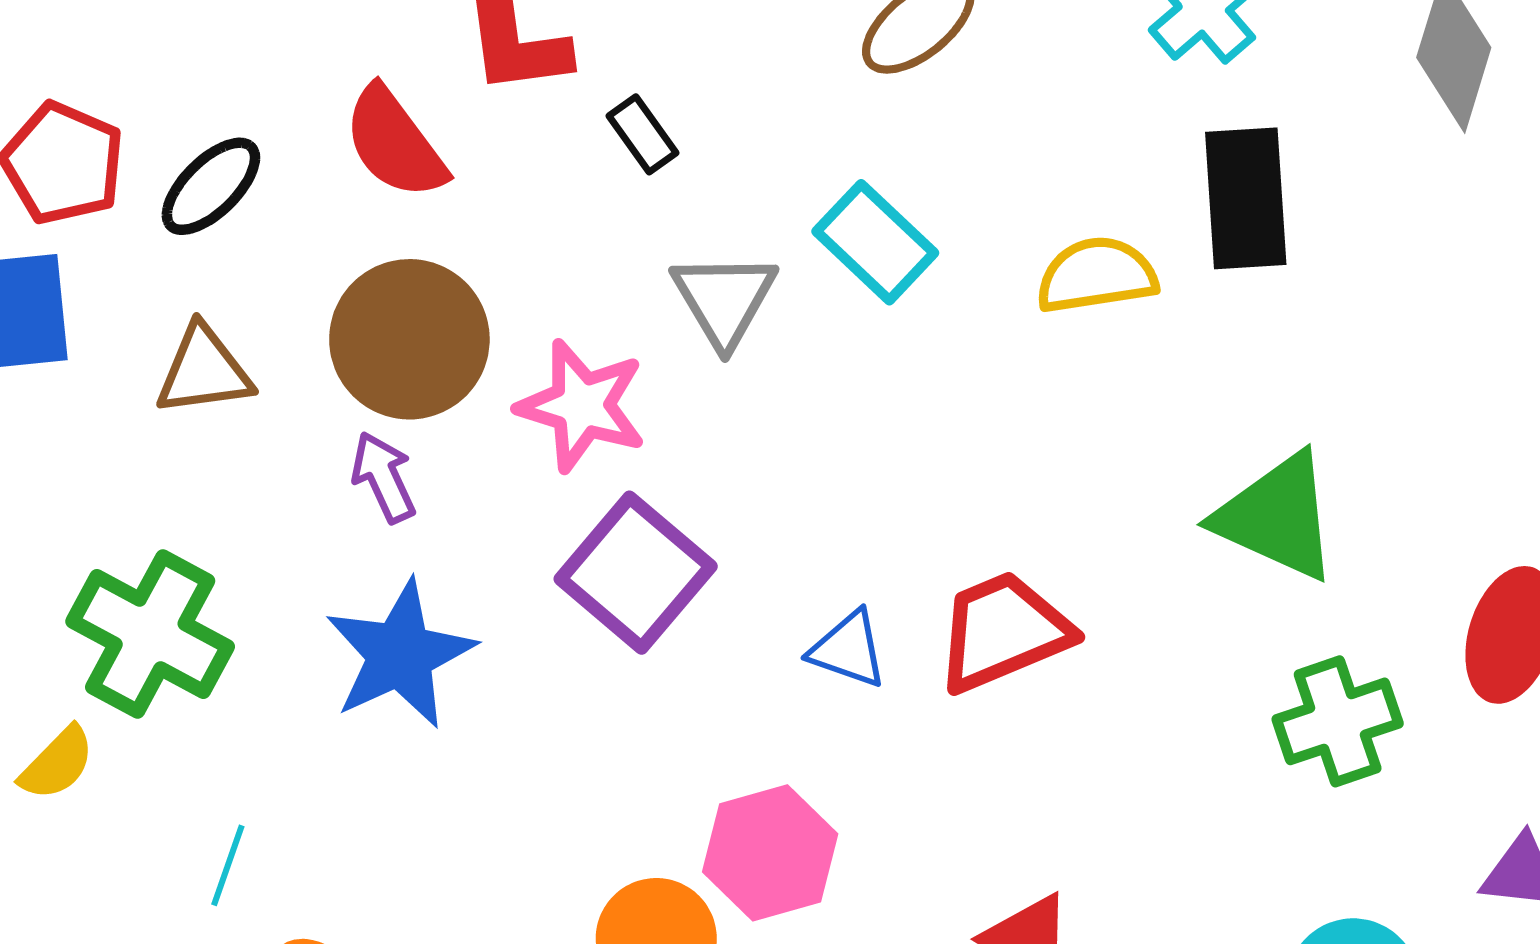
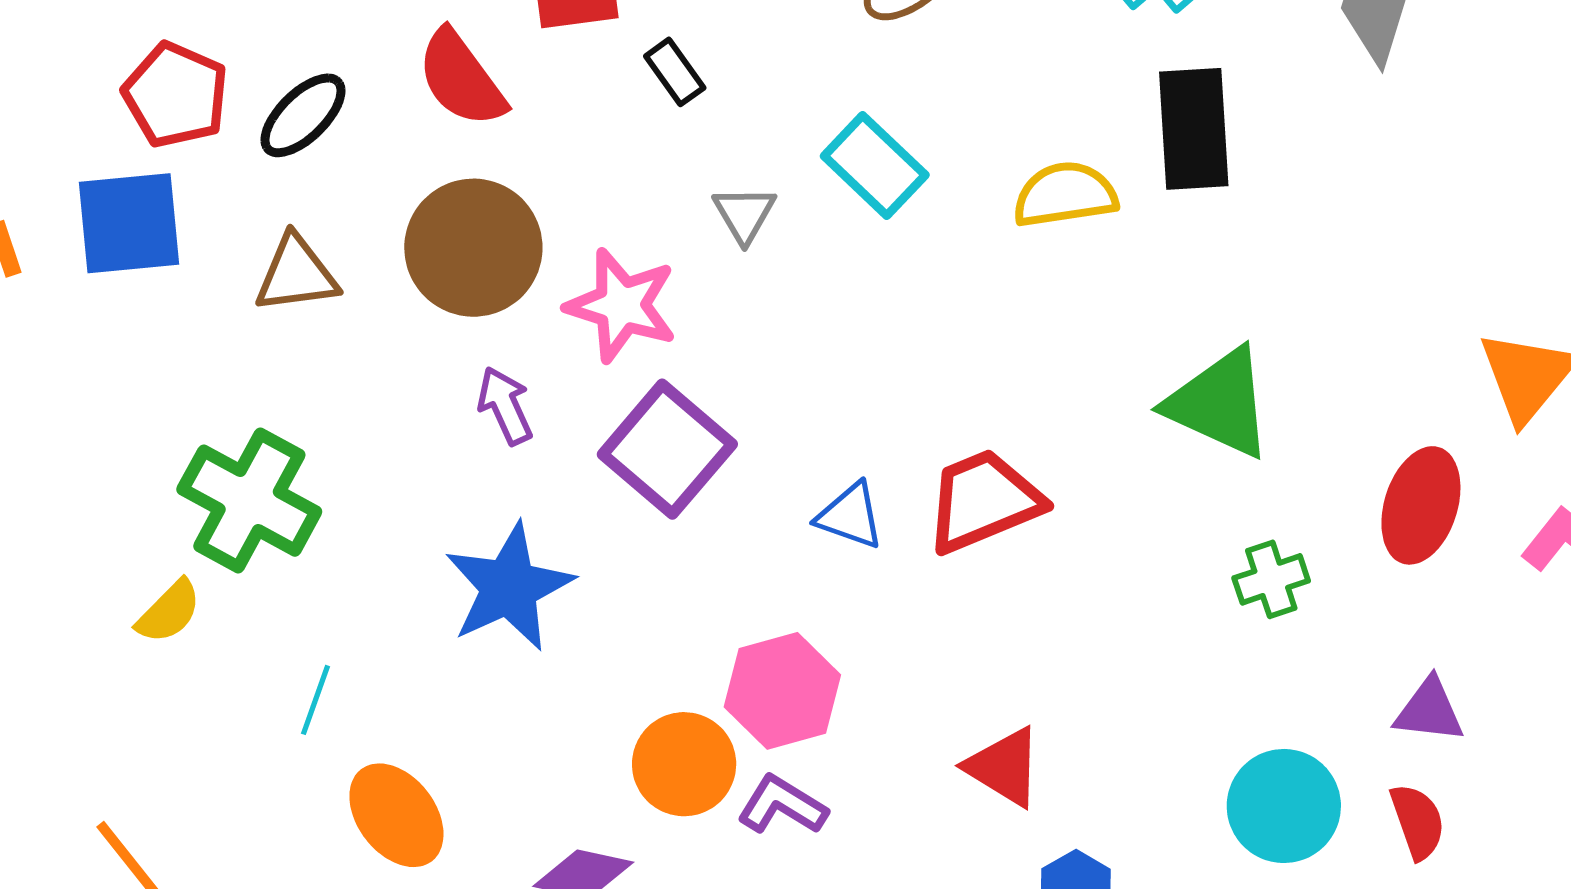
gray triangle: (724, 299) -> (744, 214), size x0.7
purple arrow: (384, 477) -> (505, 406), moved
blue star: (400, 654) -> (509, 587), moved
green cross: (1338, 721) -> (1271, 579), size x0.7

